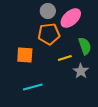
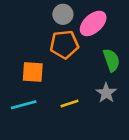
yellow line: (65, 58) -> (69, 103), moved
cyan line: (33, 87) -> (24, 105), moved

